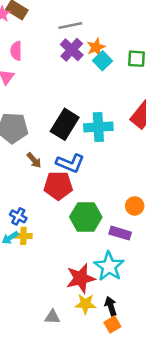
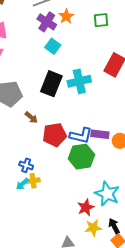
cyan square: (103, 61) -> (53, 46), moved
blue L-shape: (70, 163) -> (81, 136), moved
purple rectangle: (120, 233) -> (100, 134), moved
red star: (81, 278) -> (86, 207), size x0.7

